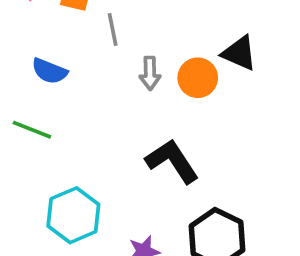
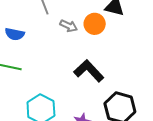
gray arrow: (150, 73) -> (69, 26), turned -54

